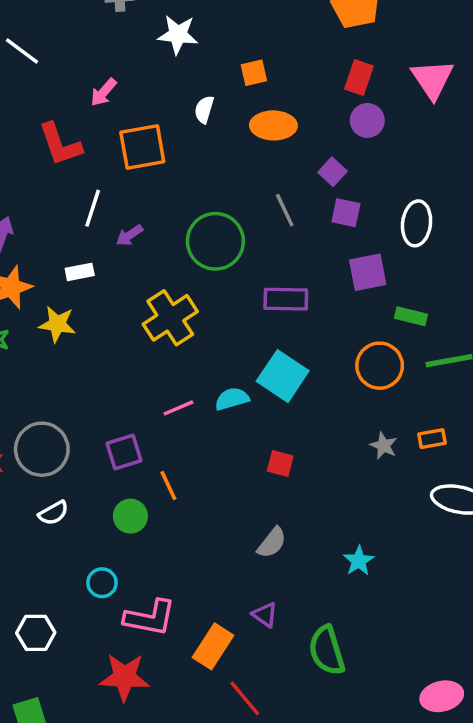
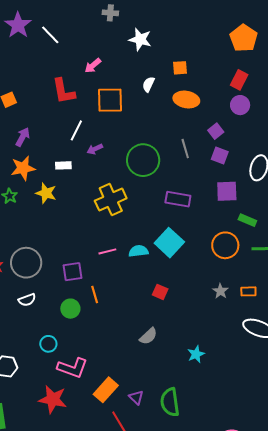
purple triangle: (265, 615) -> (136, 397), moved

